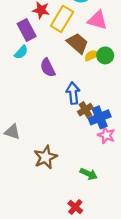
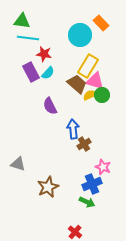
yellow rectangle: (62, 19) -> (88, 66), moved
pink triangle: (97, 20) -> (95, 81), moved
cyan semicircle: (21, 52) -> (48, 73), moved
blue cross: (100, 117) -> (92, 184), moved

